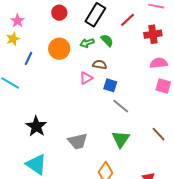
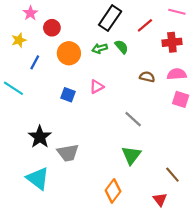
red circle: (59, 13) -> (52, 28), moved
pink star: (17, 21) -> (30, 13), moved
brown semicircle: (100, 65) -> (147, 77), moved
blue square: (110, 85) -> (68, 95), moved
brown line: (159, 134) -> (172, 175), moved
gray trapezoid: (78, 141) -> (68, 153), moved

